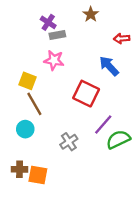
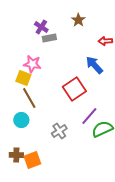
pink star: (54, 60) -> (32, 64), moved
red square: (86, 94) -> (74, 89), turned 30
orange square: (38, 175) -> (32, 160), turned -30

